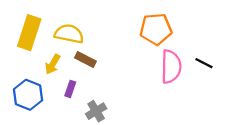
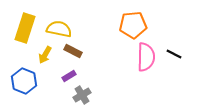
purple rectangle: (70, 89) -> (69, 76), moved, turned 40

